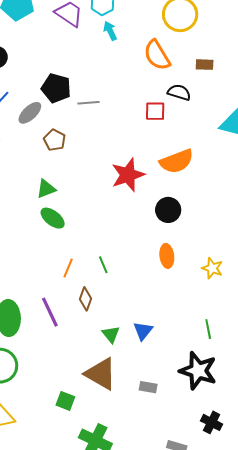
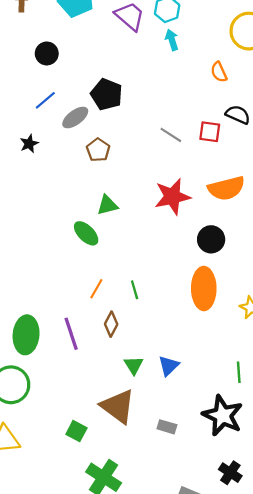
orange semicircle: (157, 55) -> (219, 72), size x0.6
gray line: (88, 103) -> (171, 135), moved, turned 30
green triangle: (46, 189) -> (107, 205), moved
orange ellipse: (167, 256) -> (204, 288), size x1.6

